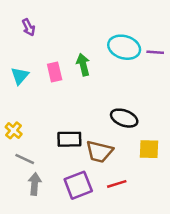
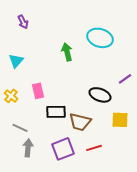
purple line: (155, 52) -> (125, 79), moved, turned -40
pink rectangle: (55, 72) -> (38, 91), moved
yellow cross: (14, 130) -> (11, 96), moved

